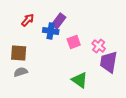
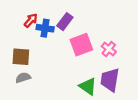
blue cross: (51, 31) -> (45, 28), moved
pink square: (74, 42) -> (81, 45), size x1.5
purple trapezoid: (109, 62) -> (110, 80), moved

